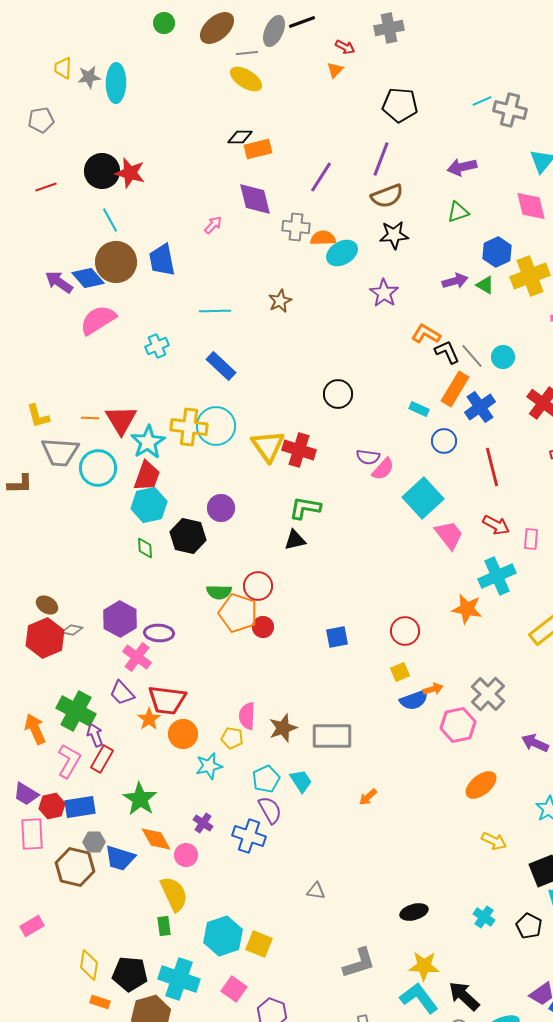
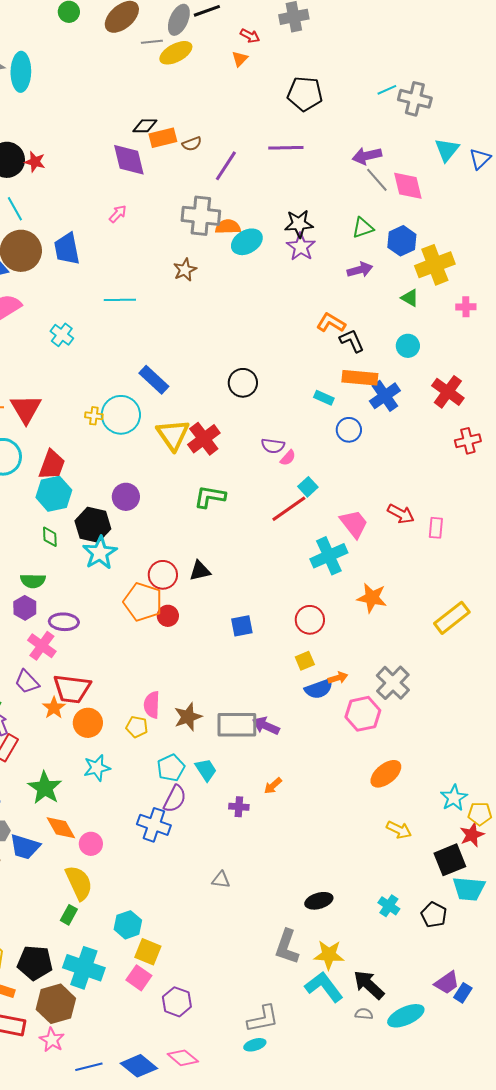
yellow ellipse: (246, 79) -> (176, 53), moved, turned -60
purple line: (381, 159) -> (286, 148), turned 68
red star: (130, 173) -> (35, 162), size x0.7
brown semicircle: (387, 196) -> (192, 144), moved, size x0.6
purple diamond: (255, 199) -> (129, 160), moved
pink diamond: (531, 206) -> (408, 186), moved
green triangle: (458, 212) -> (363, 228), moved
gray cross: (296, 227) -> (201, 216), size x1.4
green triangle: (485, 285) -> (410, 298), moved
purple star: (384, 293) -> (301, 247), moved
brown star: (280, 301) -> (185, 270), moved
cyan cross: (157, 346) -> (62, 335), turned -30
gray line: (472, 356) -> (377, 180), moved
blue rectangle: (221, 366) -> (154, 380), moved
orange rectangle: (455, 389) -> (360, 378), turned 64
yellow cross: (189, 427) -> (94, 416), size x0.5
cyan star: (148, 442) -> (100, 553), moved
red cross: (299, 450) -> (204, 439), turned 36
red line: (492, 467) -> (289, 509), moved, turned 69
pink semicircle: (383, 469) -> (288, 458), size x0.7
cyan square: (423, 498) -> (308, 487), moved, size x0.5
black triangle: (295, 540) -> (200, 571), moved
cyan cross: (497, 576) -> (329, 556), moved
green semicircle: (219, 592) -> (33, 581), moved
purple hexagon: (120, 619) -> (25, 608), size x0.7
purple arrow: (535, 743) -> (266, 726), moved
cyan star: (209, 766) -> (97, 768), moved
purple semicircle: (270, 810) -> (175, 799), turned 56
purple cross: (203, 823) -> (239, 807), moved, turned -30
green rectangle: (164, 926) -> (69, 915), turned 36
cyan hexagon: (223, 936) -> (128, 925), size x0.7
yellow square: (259, 944) -> (148, 952), moved
gray L-shape: (359, 963) -> (287, 947), moved, turned 126

